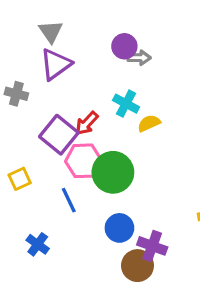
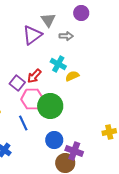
gray triangle: (51, 32) -> (48, 20), moved
purple circle: (124, 46) -> (81, 13), moved
purple triangle: (56, 64) -> (32, 35), moved
purple square: (59, 135) -> (17, 83), size x0.7

